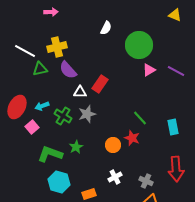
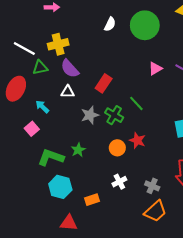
green circle: (139, 45) -> (145, 25), moved
white triangle: (80, 92) -> (68, 92), moved
cyan arrow: (42, 106) -> (42, 107), turned 64
red ellipse: (17, 107) -> (16, 89), moved
green cross: (63, 116) -> (114, 115), moved
green line: (140, 118) -> (136, 103), moved

